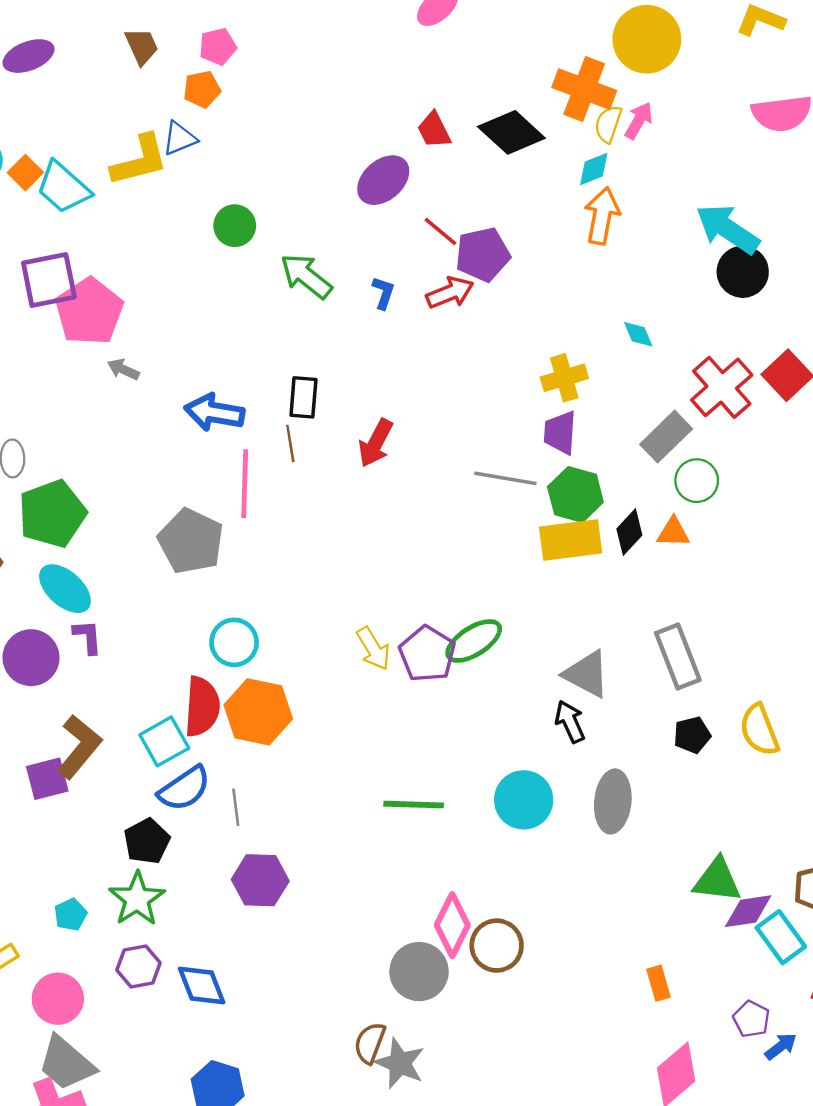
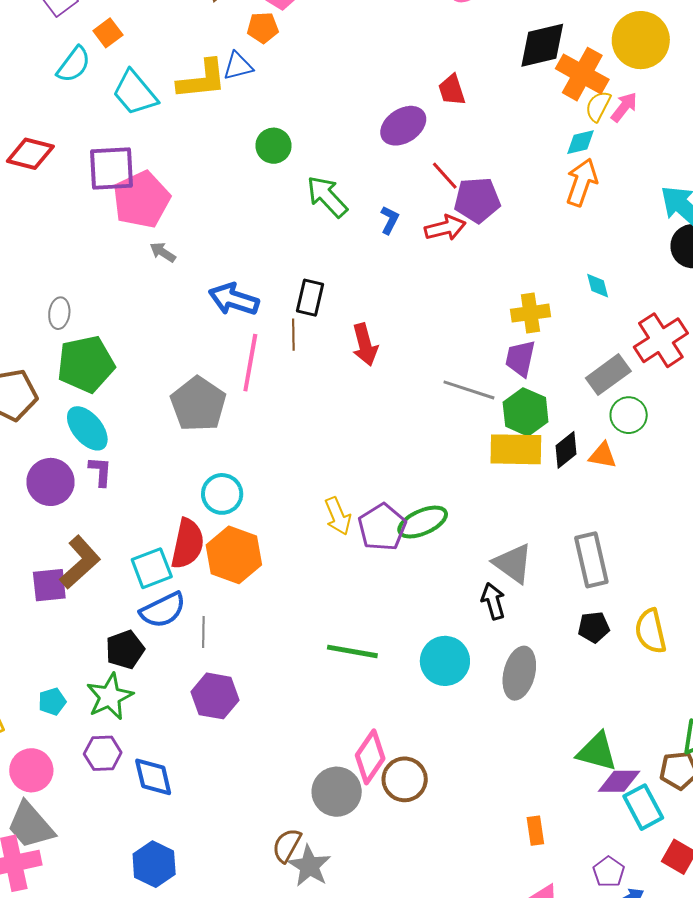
black diamond: (511, 132) -> (542, 45), moved, turned -64
orange square: (25, 173) -> (108, 33), moved
red arrow: (376, 443) -> (365, 345), turned -51

